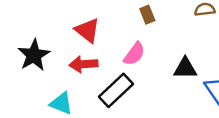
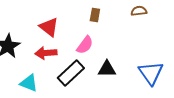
brown rectangle: (147, 15) -> (95, 15), turned 32
black triangle: (185, 68) -> (107, 69), moved

